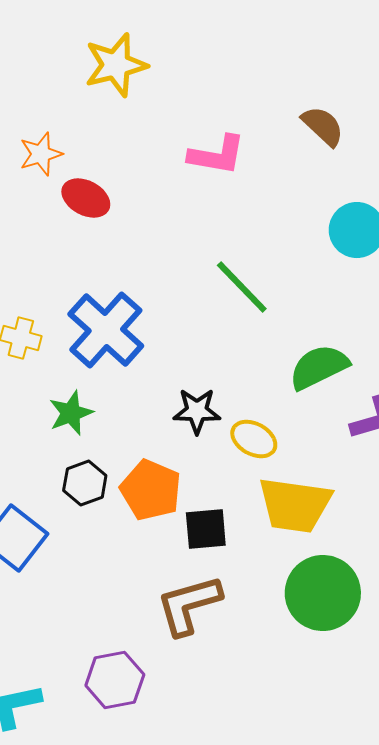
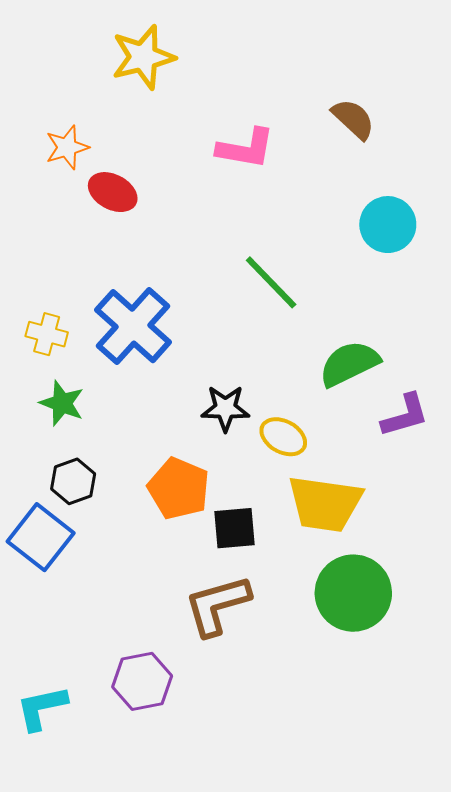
green star: (71, 413) -> (62, 403), moved, turned -30
black hexagon: (85, 483) -> (73, 481), moved

